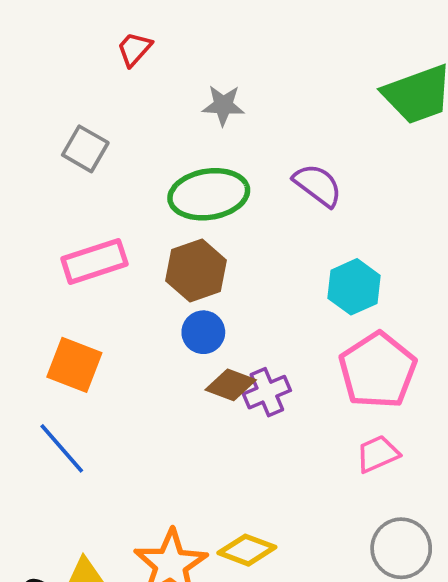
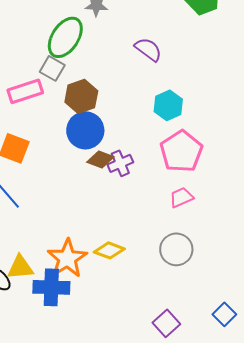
gray square: (85, 149) -> (52, 68), moved
green ellipse: (209, 194) -> (65, 37), moved, turned -48
blue circle: (203, 332) -> (85, 130), size x1.6
gray circle: (401, 548) -> (176, 249), moved

